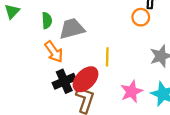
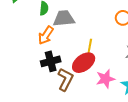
orange arrow: (54, 52) -> (46, 35), turned 60
red ellipse: (85, 79) -> (84, 63), moved

